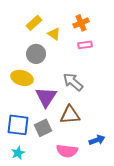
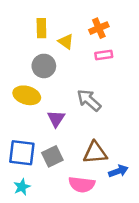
yellow rectangle: (34, 23) -> (41, 28), turned -49
purple triangle: (46, 97) -> (56, 119), size x0.7
brown triangle: (70, 115) -> (95, 153), moved

